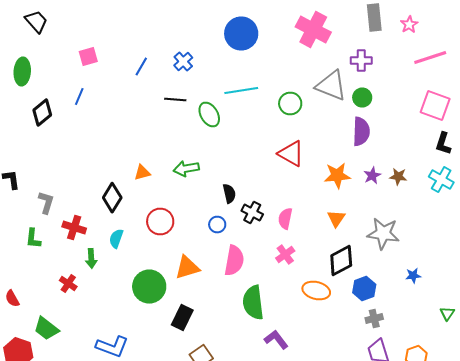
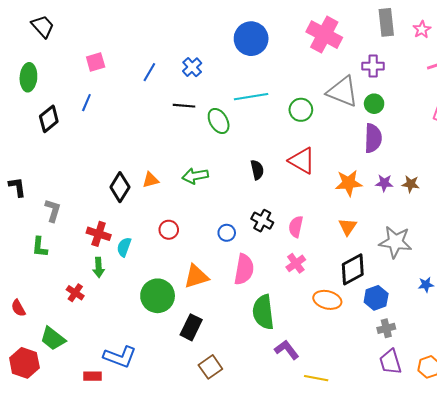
purple star: (372, 176) -> (384, 183), turned 30
black semicircle: (229, 194) -> (257, 170), moved
black diamond: (112, 198) -> (120, 187), moved
red circle: (160, 222) -> (169, 230), size x0.7
red cross: (74, 228) -> (99, 234), moved

